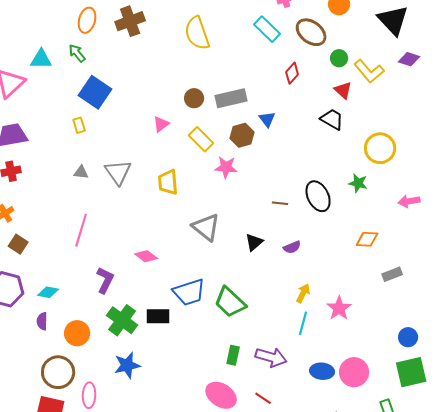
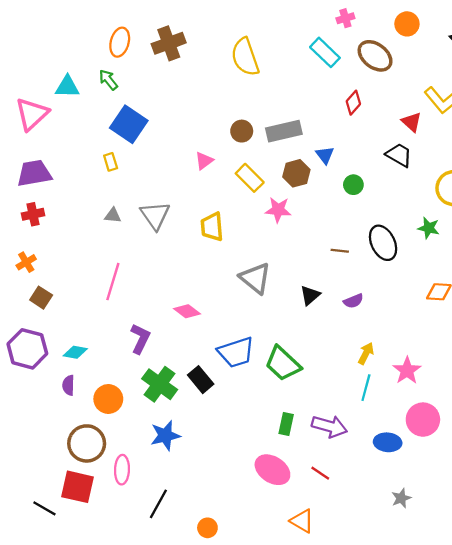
green circle: (339, 58) -> (353, 185), moved
black rectangle: (158, 316) -> (201, 380), turned 50
pink circle: (354, 372) -> (423, 420), moved

